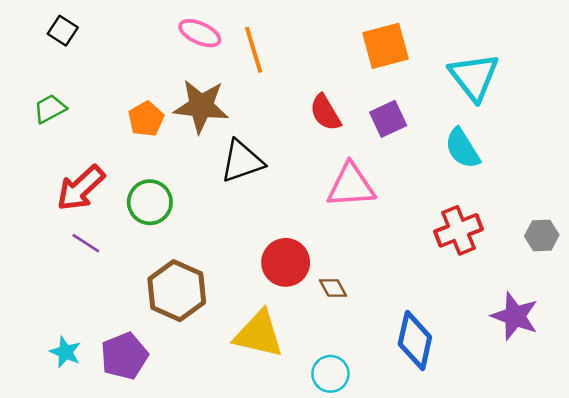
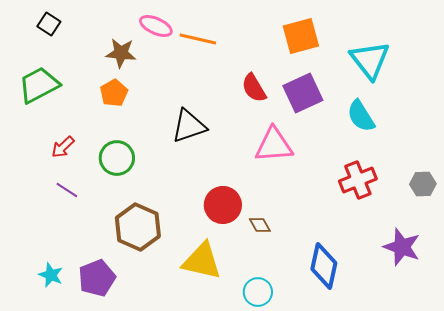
orange line: (254, 50) -> (198, 39), turned -60
brown star: (201, 106) -> (121, 53), moved, size x0.7
green trapezoid: (50, 109) -> (39, 85), size x1.6
purple square: (388, 119) -> (303, 93), size x1.4
red arrow: (81, 188) -> (63, 147), size x0.6

